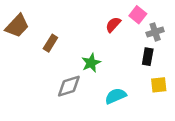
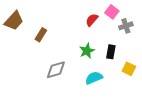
black rectangle: (148, 57) -> (111, 52), moved
green star: (91, 63) -> (87, 51), moved
yellow square: (159, 85) -> (129, 69), turned 32

